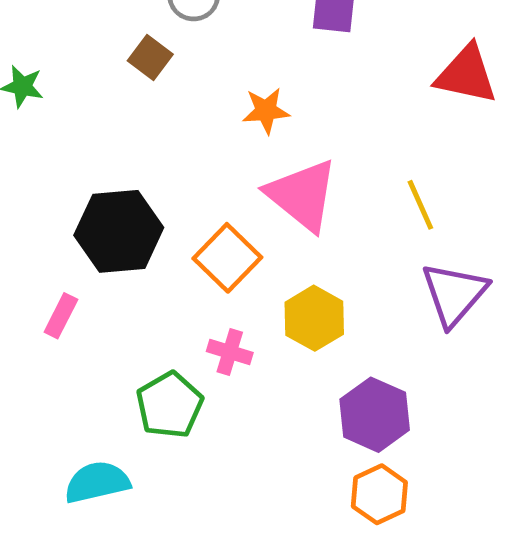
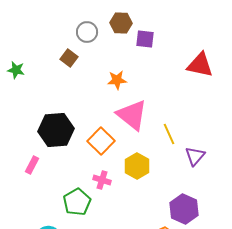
yellow line: (420, 205) -> (169, 134), moved
purple triangle: (454, 294) -> (195, 156), size x0.7
purple hexagon: (375, 415) -> (184, 209), moved

